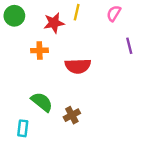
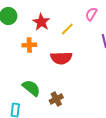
yellow line: (77, 12) -> (67, 29), moved, turned 32
red star: (54, 23) -> (41, 22), turned -30

